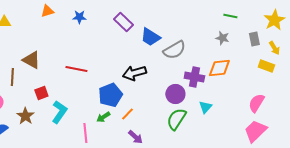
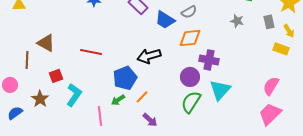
gray semicircle: (174, 50) -> (189, 12), moved, size x0.7
orange diamond: (219, 68) -> (190, 38), moved
cyan triangle: (205, 107) -> (220, 90), size x1.6

